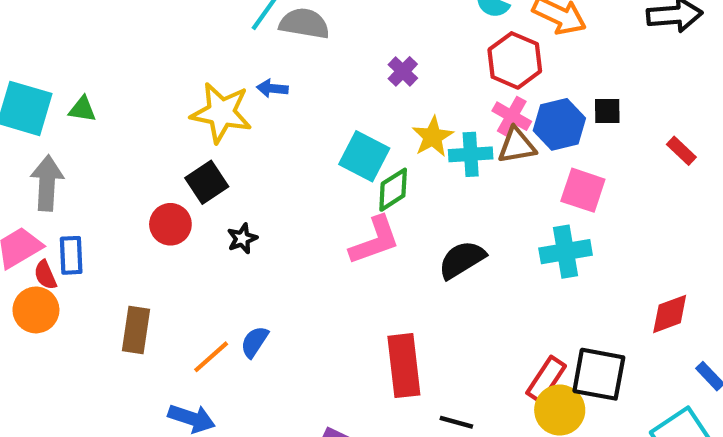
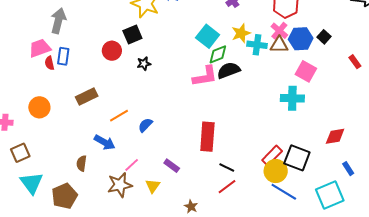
black square: (607, 111) -> (324, 37), turned 32
black semicircle: (462, 260) -> (229, 70), moved
orange circle: (36, 310) -> (39, 107), moved
brown rectangle: (136, 330) -> (87, 97), turned 45
blue semicircle: (254, 342) -> (145, 125), moved

